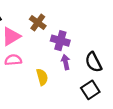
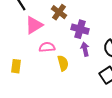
pink semicircle: (13, 60) -> (47, 47), moved

